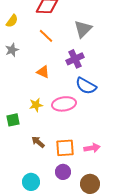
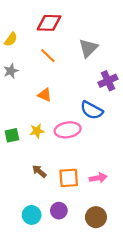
purple cross: (75, 59) -> (108, 81), moved
green square: (13, 120) -> (12, 135), moved
purple circle: (63, 172) -> (59, 211), moved

